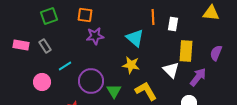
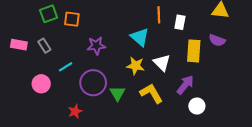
orange square: (85, 15) -> (72, 19), moved
purple star: (95, 36) -> (96, 46), moved
purple semicircle: (216, 53) -> (217, 40), moved, turned -91
white triangle: (171, 70) -> (162, 63), moved
purple arrow: (198, 77) -> (185, 85), moved

